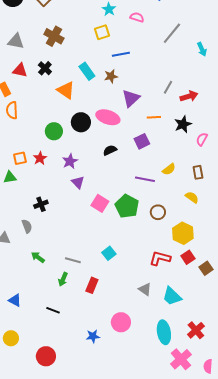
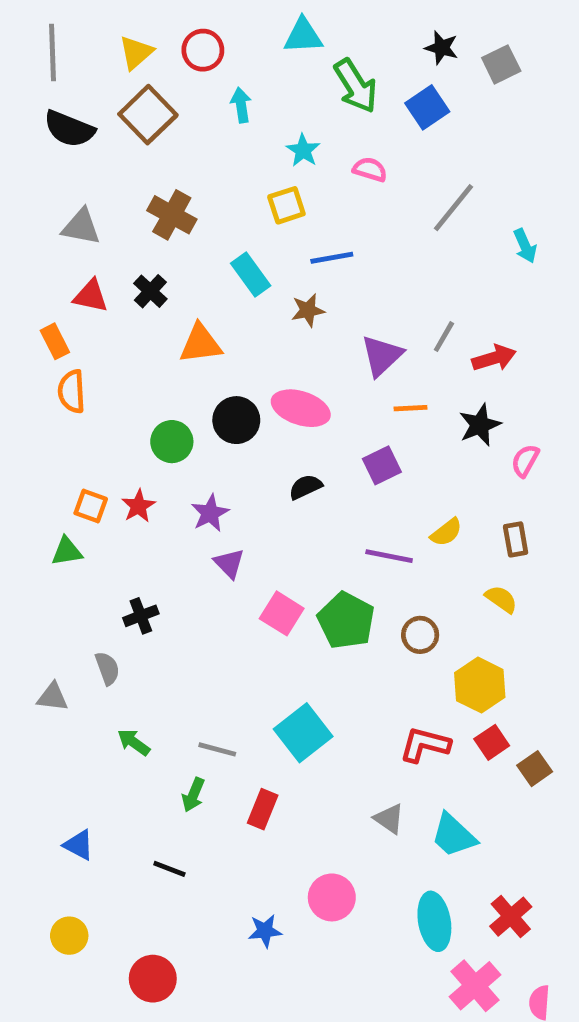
cyan rectangle: (87, 71) -> (251, 274), moved
orange triangle: (66, 90) -> (200, 344), turned -42
purple triangle: (131, 98) -> (382, 356), moved
orange square: (20, 158) -> (91, 506), turned 32
cyan square: (109, 253) -> (303, 733), size x1.6

